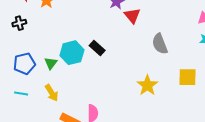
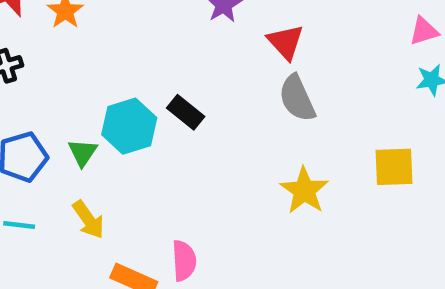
red triangle: (132, 16) -> (285, 42), moved
gray semicircle: (160, 44) -> (297, 98), moved

